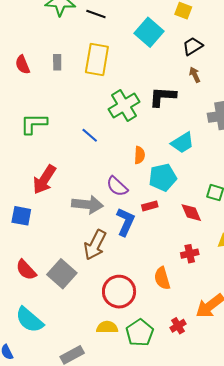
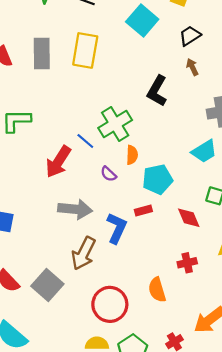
gray rectangle: (57, 62) -> (42, 53), size x1.8
black L-shape: (163, 97) -> (157, 91), turned -64
green cross: (124, 106) -> (115, 124), moved
blue line: (90, 135) -> (85, 141), moved
cyan trapezoid: (183, 143) -> (204, 151), moved
red arrow: (44, 180) -> (58, 162), moved
purple semicircle: (117, 186) -> (108, 174), moved, size x0.7

